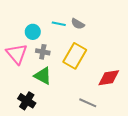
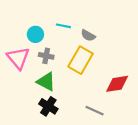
gray semicircle: (78, 24) -> (88, 35), moved
black cross: (27, 101) -> (48, 106), moved

